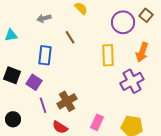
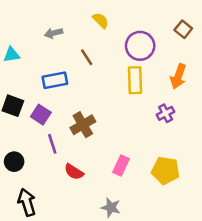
purple circle: (123, 22) -> (140, 46), moved
blue rectangle: (45, 55) -> (55, 80), turned 72
purple cross: (132, 81) -> (166, 113), size x0.6
brown cross: (67, 101) -> (83, 125), moved

